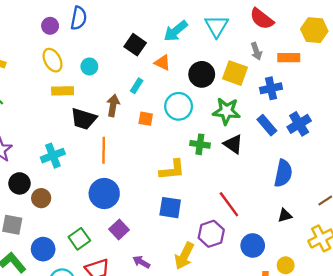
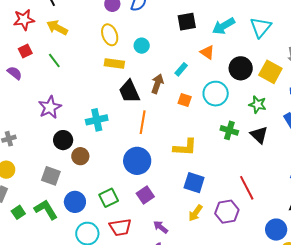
black square: (135, 45) -> (187, 22), moved, turned 36
green star: (226, 111) -> (258, 105), size x0.7
black trapezoid: (84, 119) -> (129, 91), turned 40
yellow L-shape: (172, 170) -> (185, 147), moved
blue circle: (253, 245) -> (276, 230), moved
yellow arrow: (184, 256) -> (195, 213), moved, size x0.7

